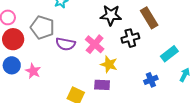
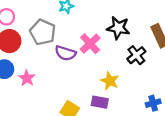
black cross: (130, 38) -> (136, 55), turned -30
pink cross: (95, 44) -> (90, 44), moved

